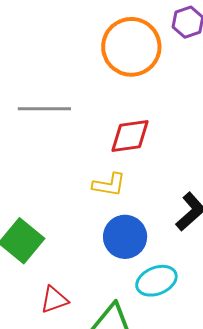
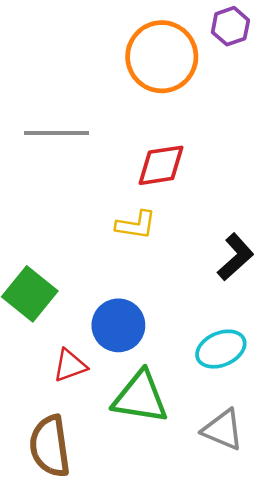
blue circle: (125, 237) -> (118, 325), moved
cyan ellipse: (156, 281) -> (221, 349), moved

